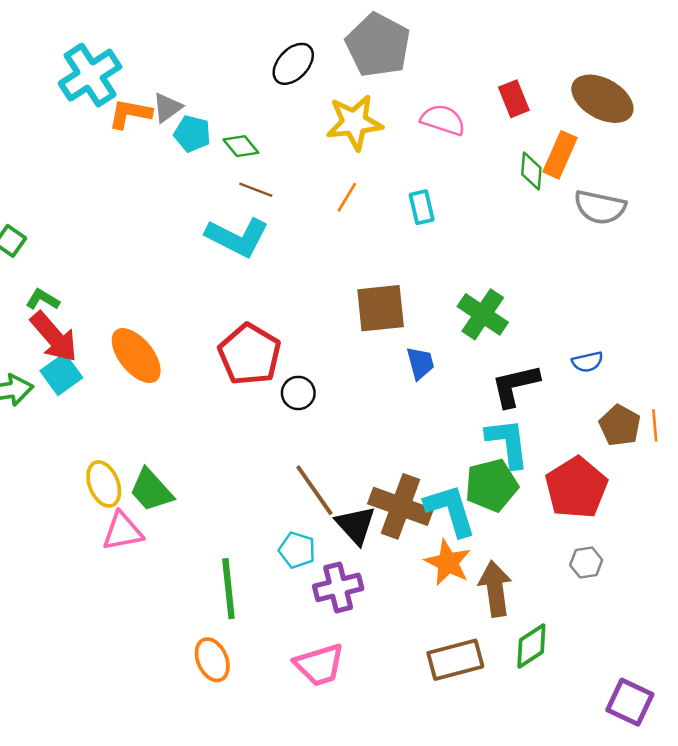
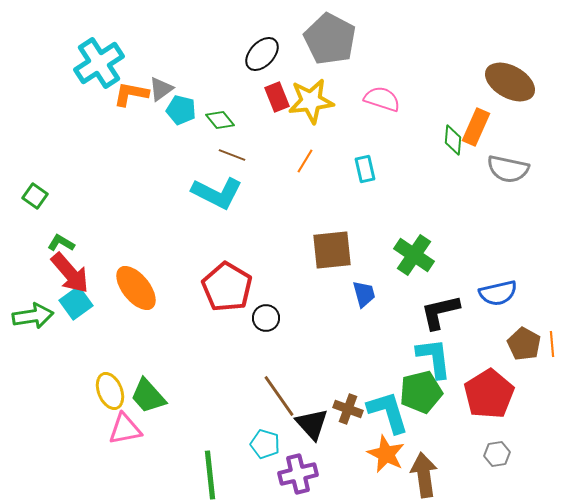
red rectangle: (514, 99) -> (277, 97), moved
blue semicircle: (587, 362) -> (498, 293), size x1.5
brown cross: (400, 506) -> (348, 409), size x0.6

